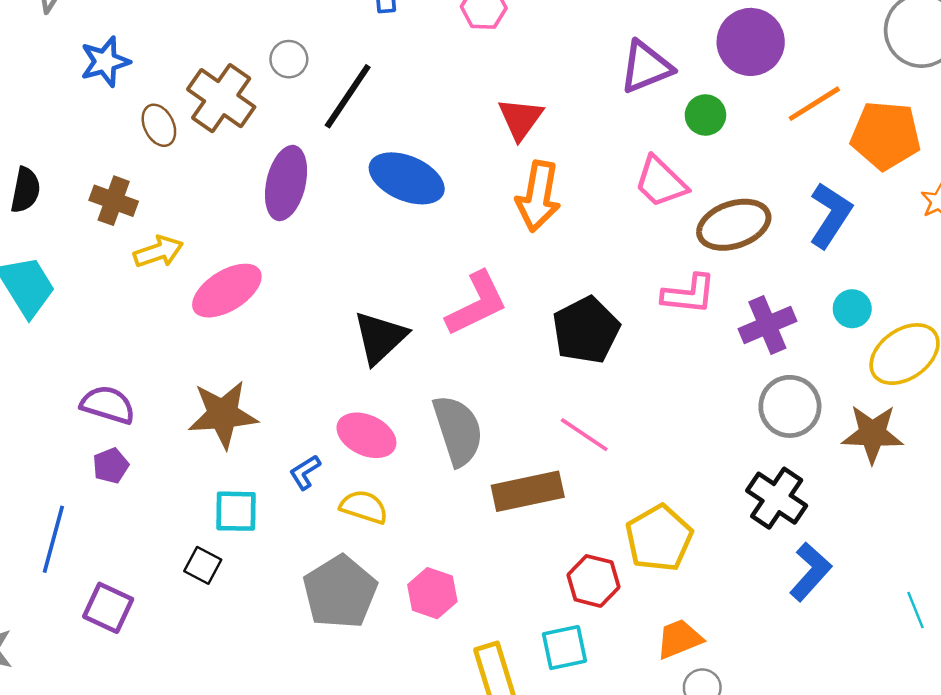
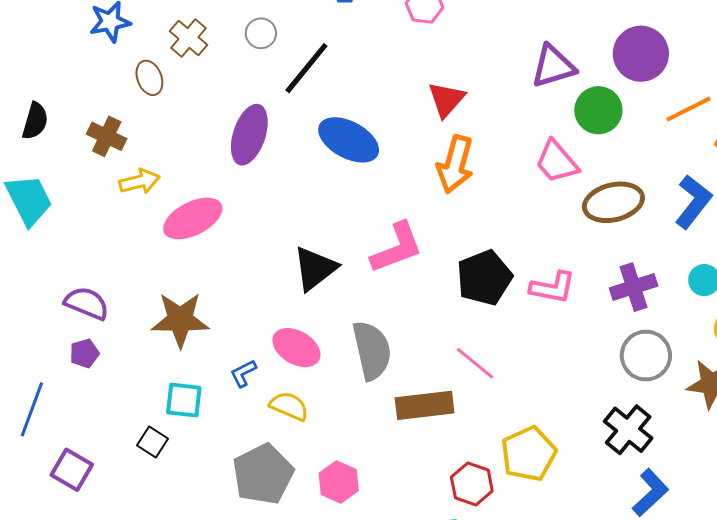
brown cross: (221, 98) -> (189, 38), moved, size x0.7
green circle: (705, 115) -> (598, 110), size x1.4
pink L-shape: (689, 294) -> (553, 288), moved

